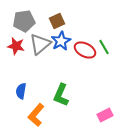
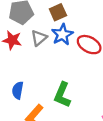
gray triangle: (40, 44) -> (39, 38), size x0.7

